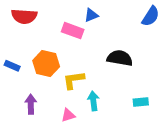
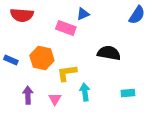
pink triangle: (68, 115) -> (55, 99), moved, turned -40

